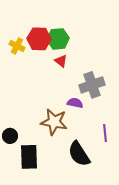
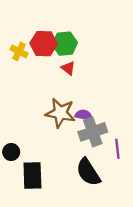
gray cross: (92, 85) -> (93, 132), moved
brown star: (54, 122) -> (60, 113), moved

